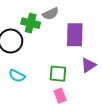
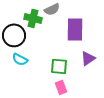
cyan semicircle: (17, 76) -> (20, 59), moved

